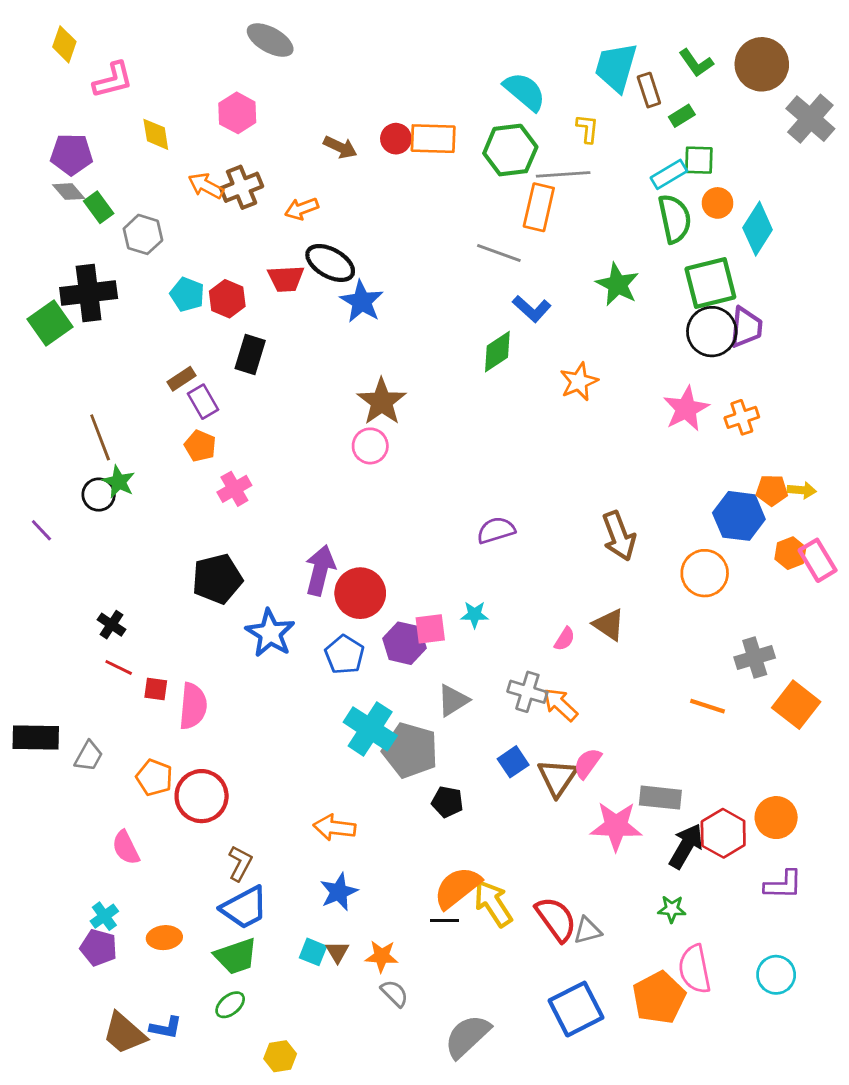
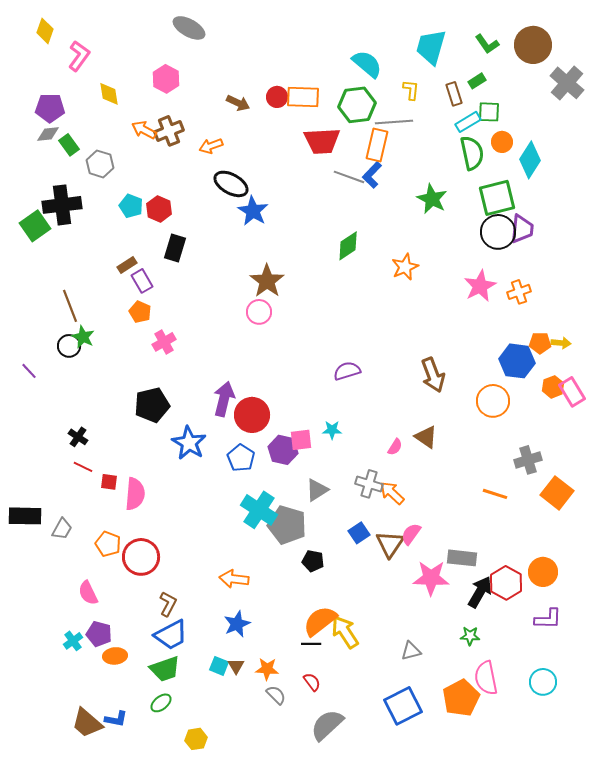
pink L-shape: (113, 80) -> (79, 56), turned -40
brown rectangle: (649, 90) -> (454, 94), moved
gray diamond: (69, 192) -> (48, 134), turned -55
red trapezoid: (286, 279) -> (322, 141), moved, size x1.4
blue L-shape: (532, 309) -> (372, 175), moved, turned 92
red semicircle: (556, 919) -> (312, 682), moved, size x0.6
purple pentagon: (99, 948) -> (99, 634), moved

